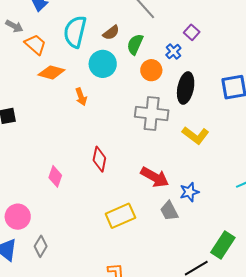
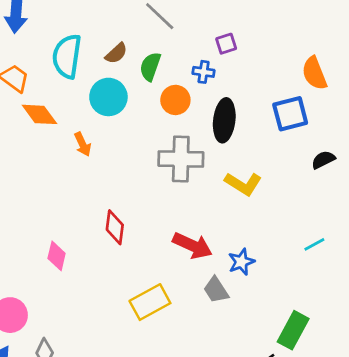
purple square: (192, 32) -> (226, 44), turned 35
blue cross: (173, 51) -> (204, 72), turned -35
orange diamond: (51, 72) -> (40, 114), turned 44

